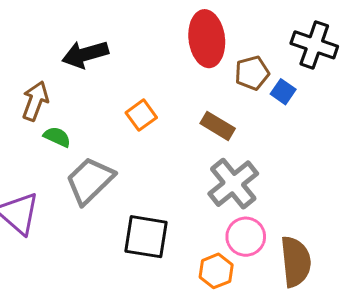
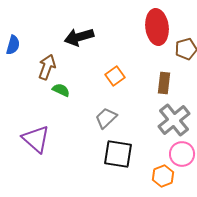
brown rectangle: (218, 126) -> (164, 83), turned 65
gray trapezoid: (90, 181) -> (106, 118), moved, size x0.7

